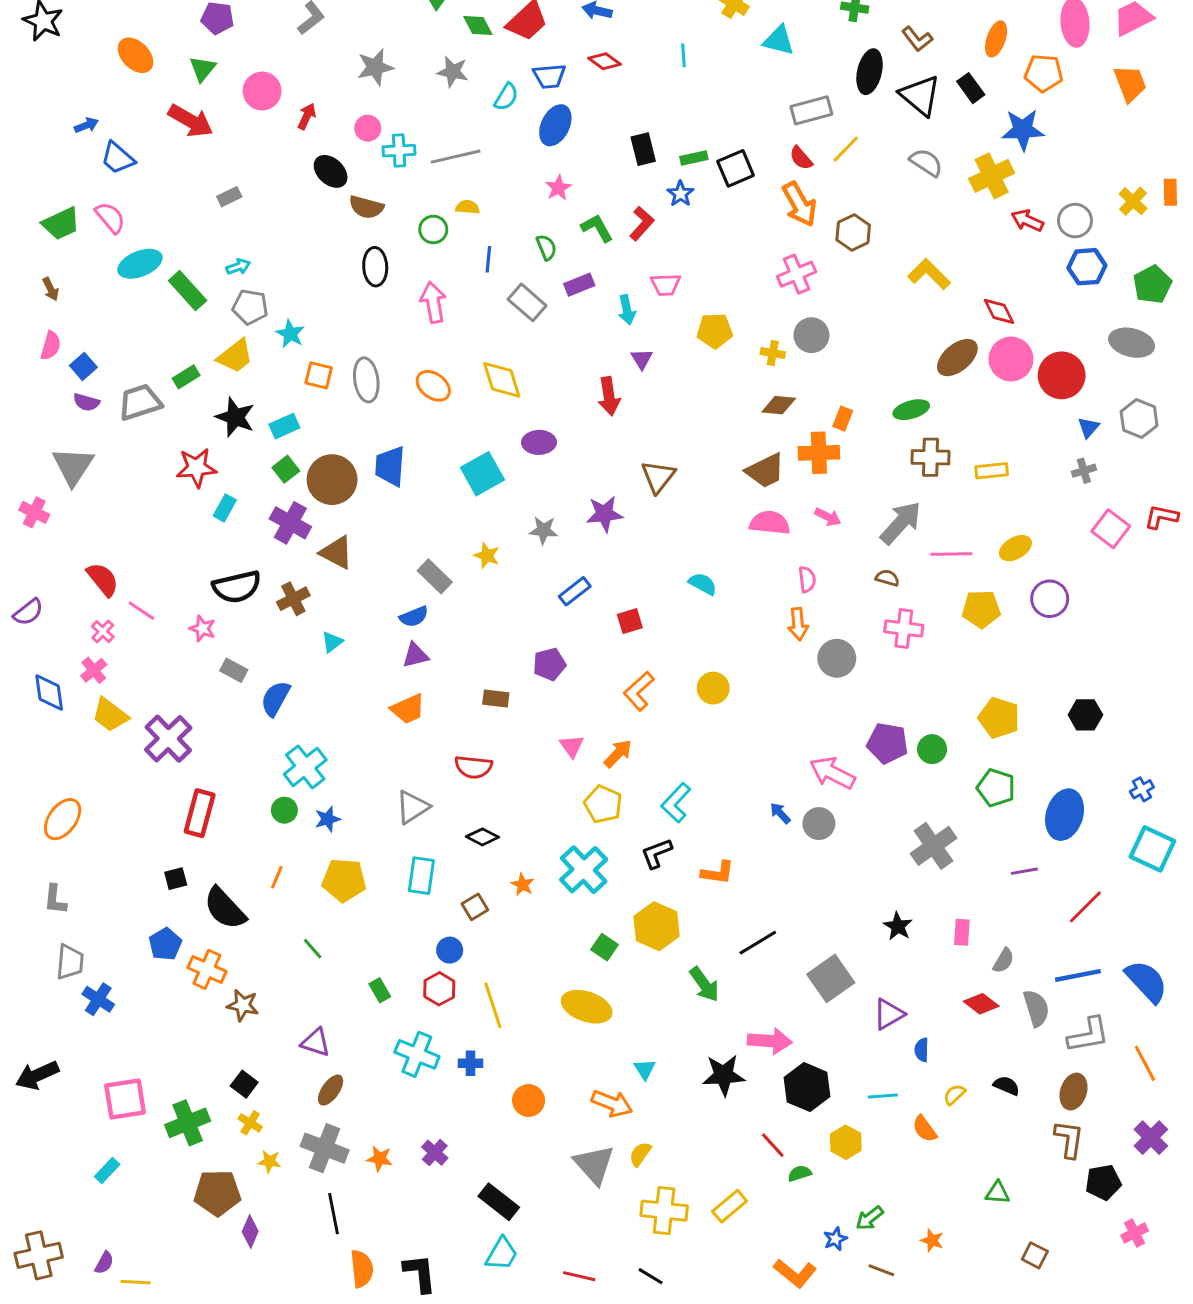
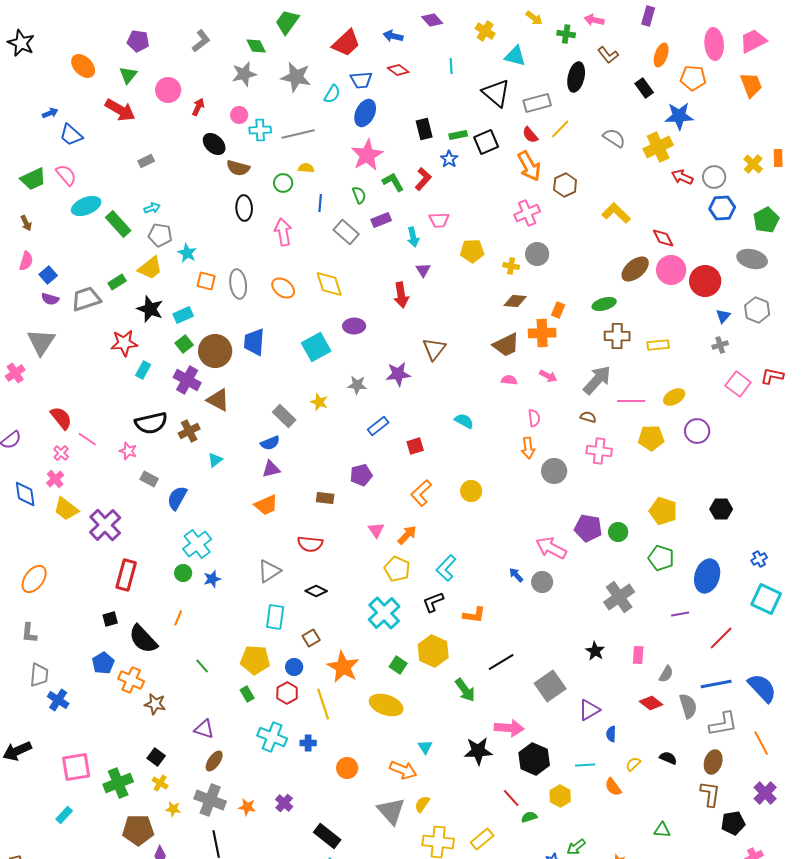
green diamond: (478, 26) -> (256, 46), moved
gray star: (453, 72) -> (296, 77), size x1.4
black triangle: (920, 95) -> (496, 93), moved
pink star: (558, 188) -> (367, 155), size x1.8
pink cross: (34, 512) -> (15, 373), turned 30
pink semicircle: (770, 523) -> (509, 380), size x0.6
yellow pentagon: (344, 880) -> (255, 660), moved
orange star: (523, 885) -> (343, 667), moved, size x2.0

